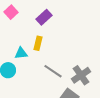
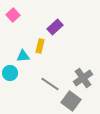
purple rectangle: (44, 17) -> (55, 27), moved
gray line: (53, 71) -> (50, 84), moved

